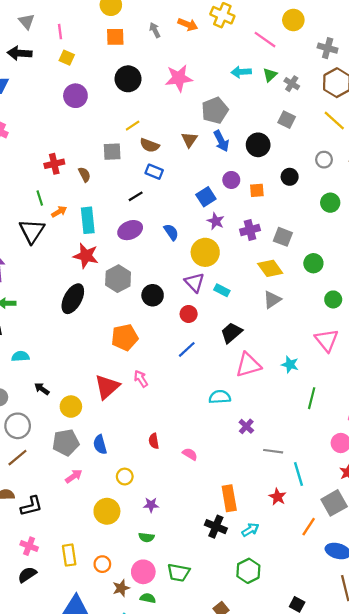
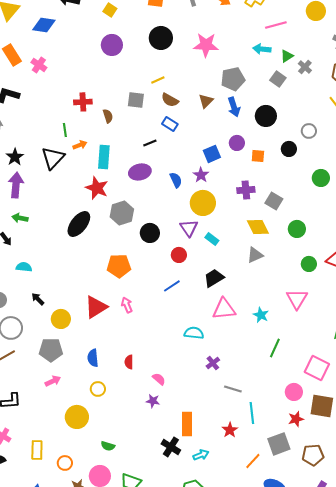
pink line: (265, 40) -> (276, 25), moved, turned -60
gray square: (287, 120) -> (278, 79), moved
gray circle: (324, 160) -> (309, 131), moved
purple star: (216, 221) -> (201, 175), moved
blue semicircle: (100, 445) -> (93, 358), moved
purple star: (151, 505) -> (153, 401), moved

